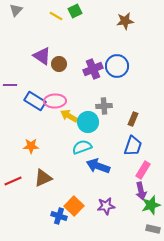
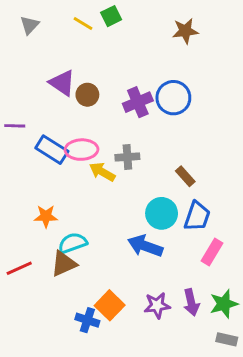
gray triangle: (16, 10) -> (30, 25), moved
gray cross: (104, 106) -> (127, 157), moved
brown rectangle: (133, 119) -> (185, 176), moved, turned -64
cyan circle: (88, 122) -> (162, 213), moved
cyan semicircle: (82, 147) -> (73, 243), moved
purple arrow: (141, 191) -> (191, 302), moved

